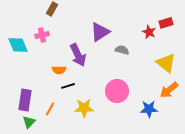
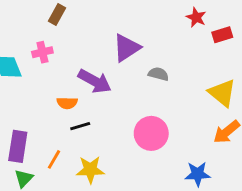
red star: (149, 32) -> (196, 17), moved
purple arrow: (78, 55) -> (95, 81), turned -35
yellow star: (84, 108) -> (90, 170), moved
blue star: (149, 109) -> (198, 174), moved

